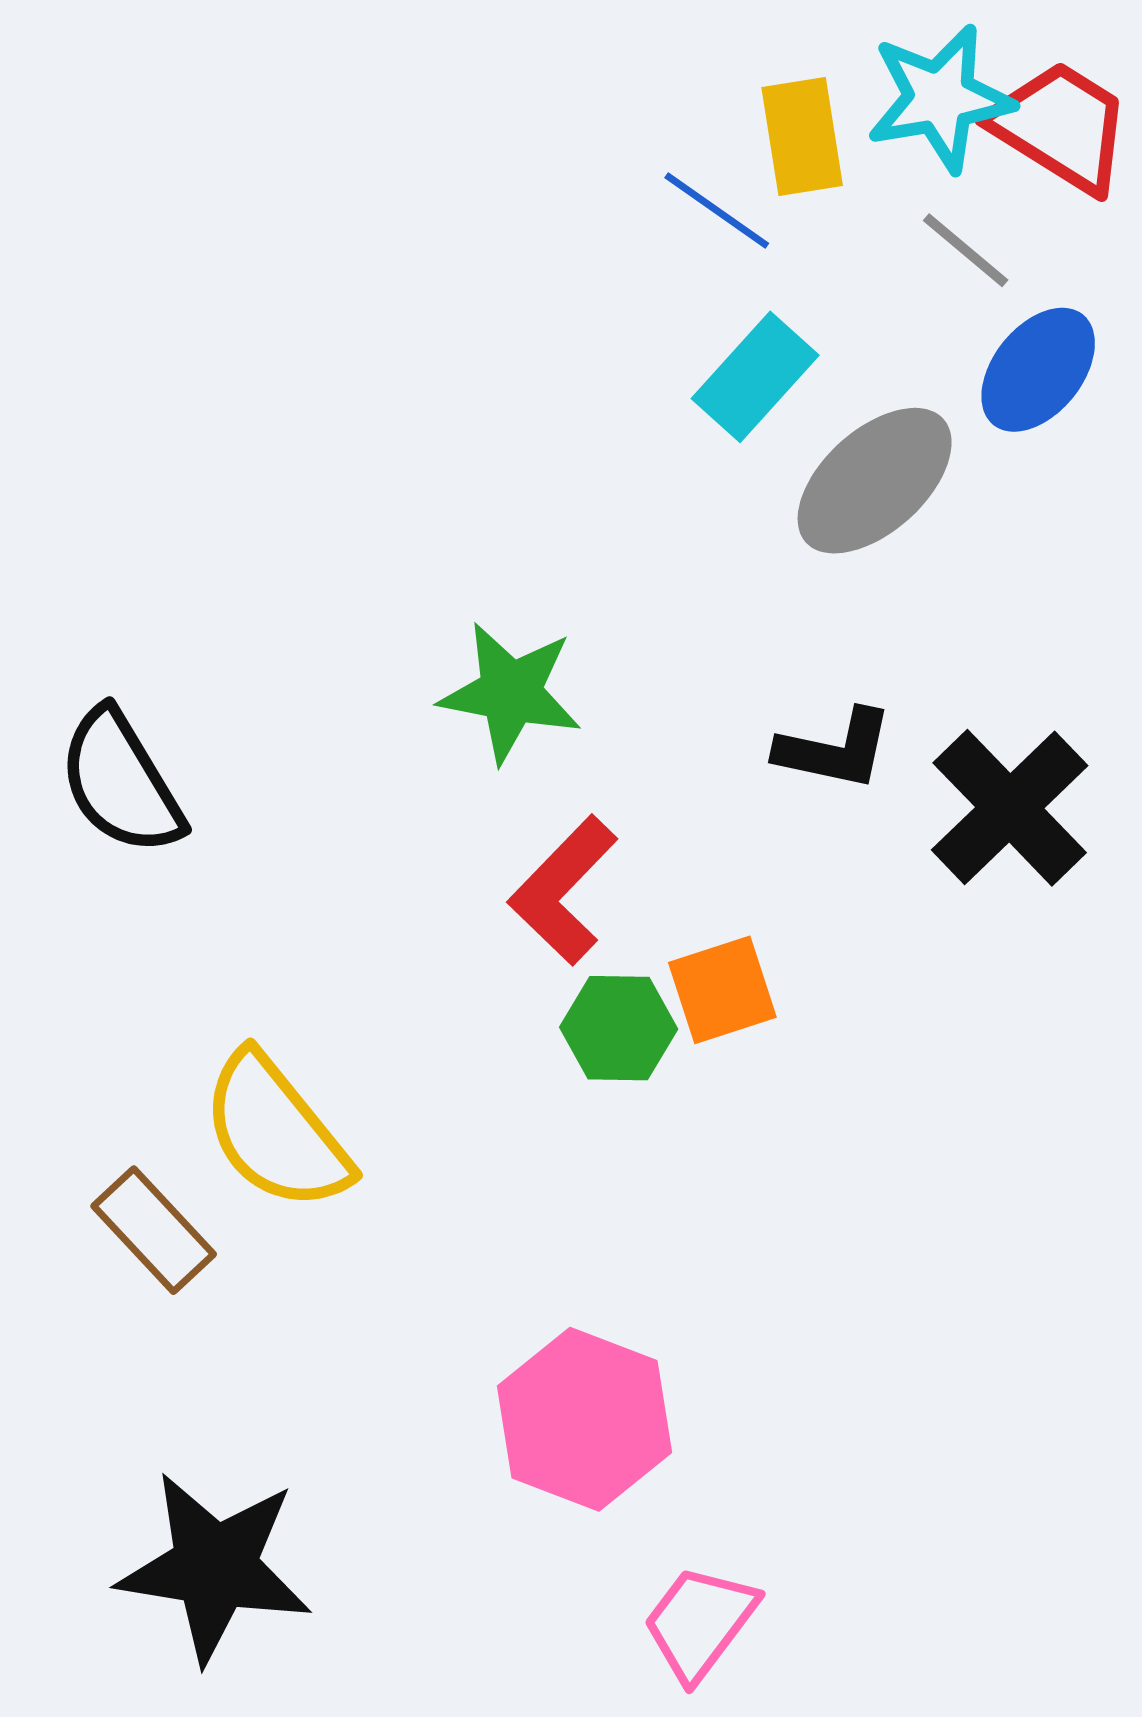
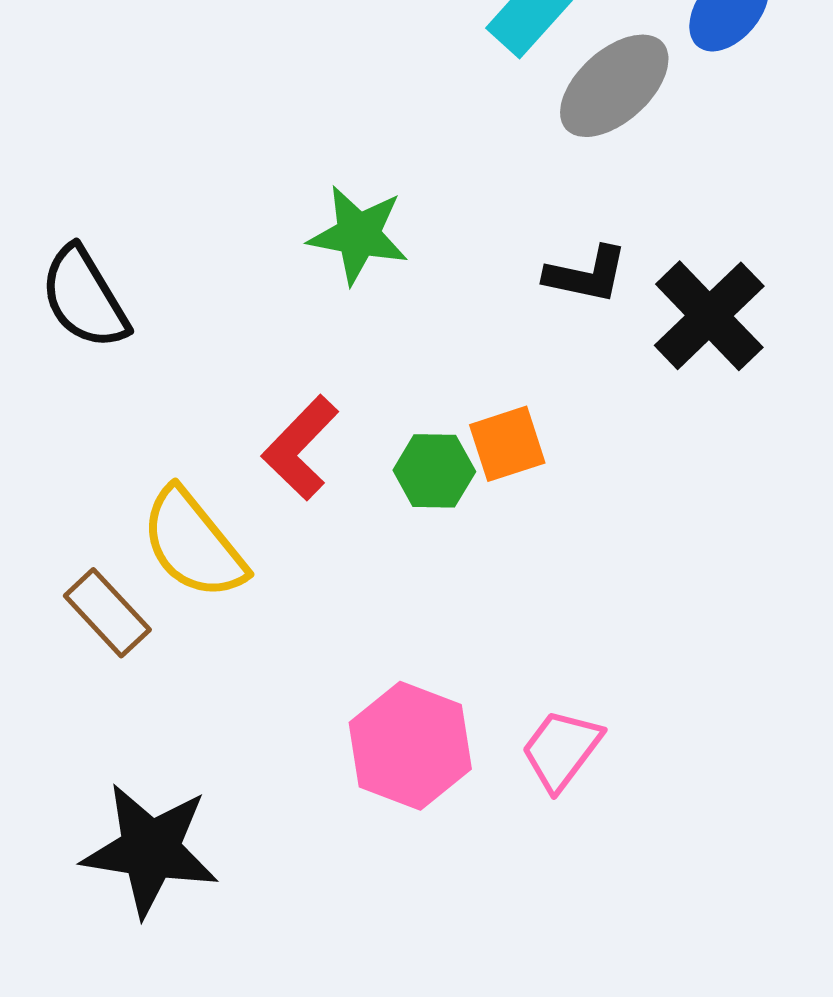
red L-shape: (563, 890) -> (300, 448), moved
pink trapezoid: (700, 1623) -> (561, 750), moved

